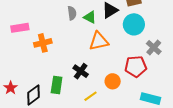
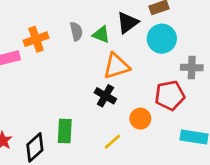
orange cross: (43, 43) -> (36, 39), moved
gray cross: (154, 48) -> (192, 67), turned -35
black cross: (81, 71) -> (105, 96), moved

